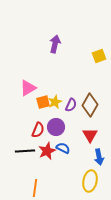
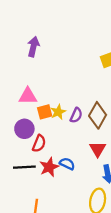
purple arrow: (55, 44) -> (33, 47), moved
pink triangle: (28, 88) -> (28, 96), turned 30
purple circle: (56, 127) -> (24, 129), moved

